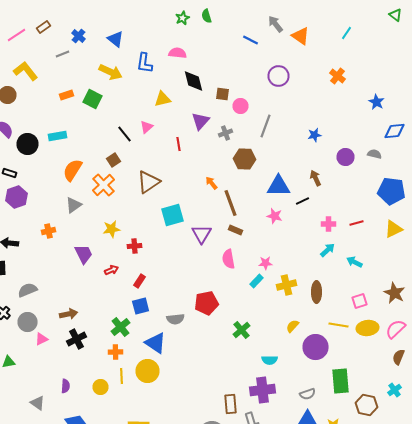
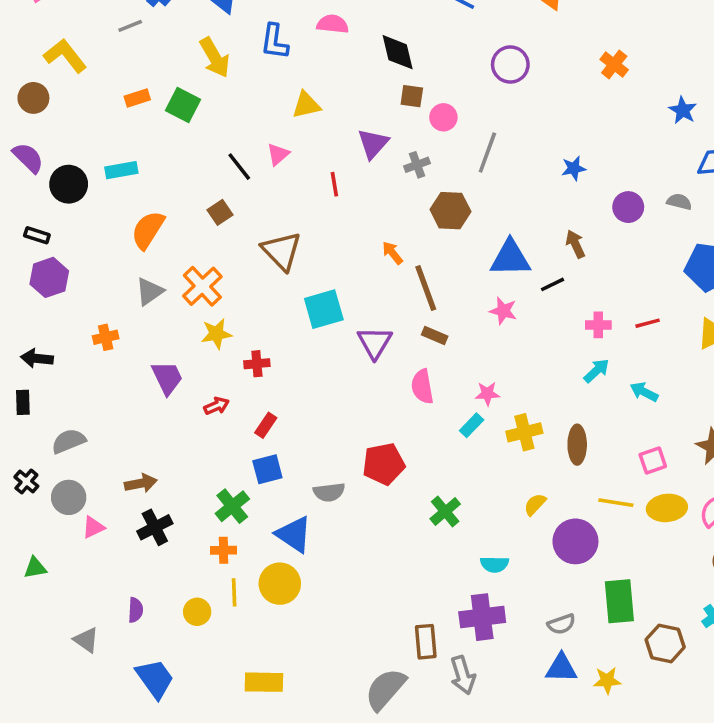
yellow arrow: (110, 72) -> (215, 57), turned 35
black diamond: (194, 81) -> (398, 52), moved
brown triangle: (148, 182) -> (282, 251), turned -40
orange cross: (104, 185) -> (202, 286), moved

